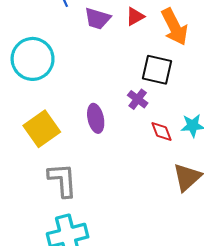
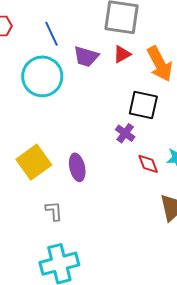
cyan circle: (33, 59) -> (42, 76), moved
purple ellipse: (96, 118) -> (77, 167), moved
gray L-shape: (62, 180) -> (54, 211), size x0.6

